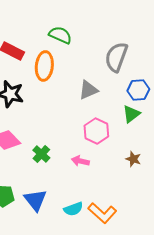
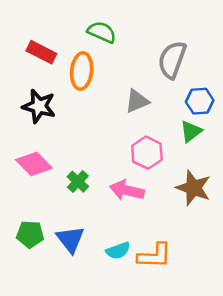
brown star: (133, 159) -> (193, 188), size x1.8
pink arrow: (80, 161) -> (127, 190), size x1.5
orange L-shape: (102, 213) -> (154, 256), turned -40

